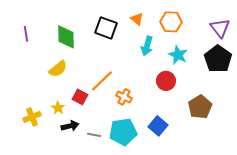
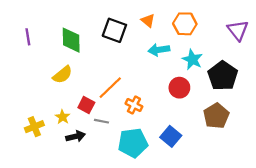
cyan arrow: (147, 46) -> (159, 50), turned 66
black pentagon: (218, 59) -> (223, 76), moved
gray line: (94, 135) -> (101, 121), moved

